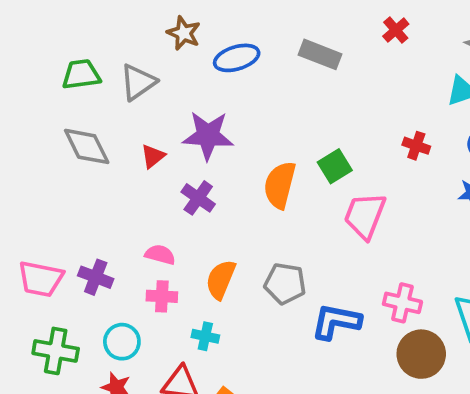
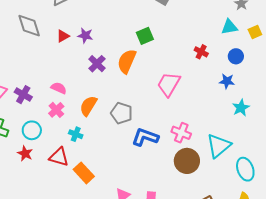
purple star: (208, 135) -> (85, 35), moved, size x0.6
green square: (335, 166) -> (145, 36), moved
purple cross: (198, 198) -> (97, 64), moved
pink cross: (162, 296) -> (56, 110), turned 35

